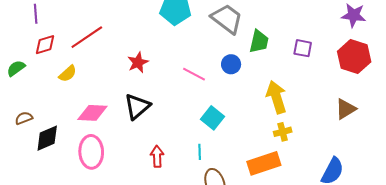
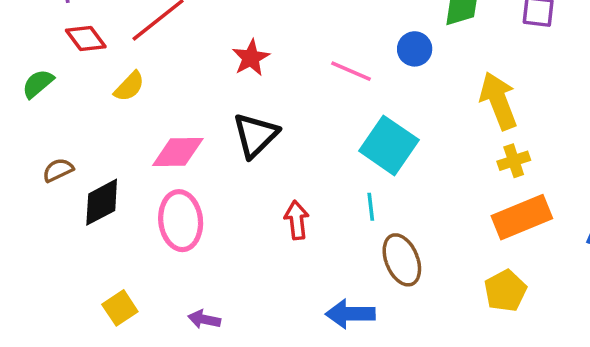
red diamond: (45, 45) -> (86, 38), turned 75
cyan square: (212, 118) -> (389, 145), size x1.4
orange rectangle: (264, 163) -> (522, 217), moved

